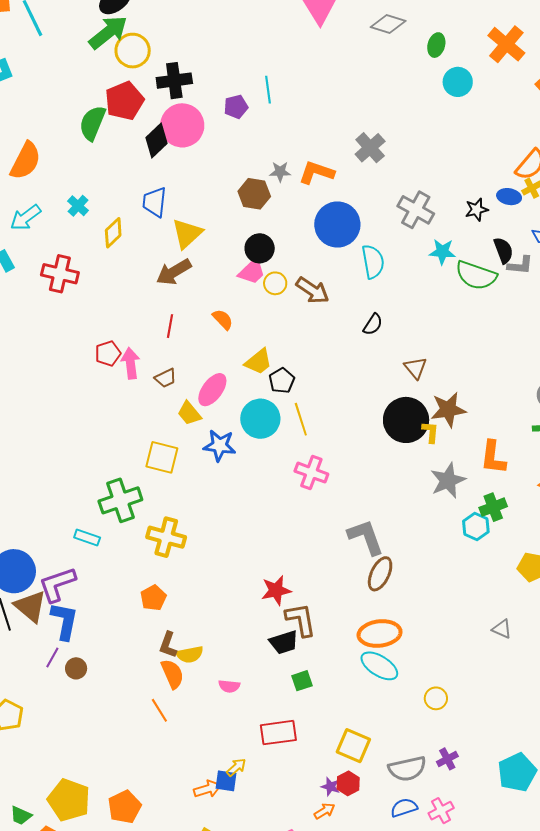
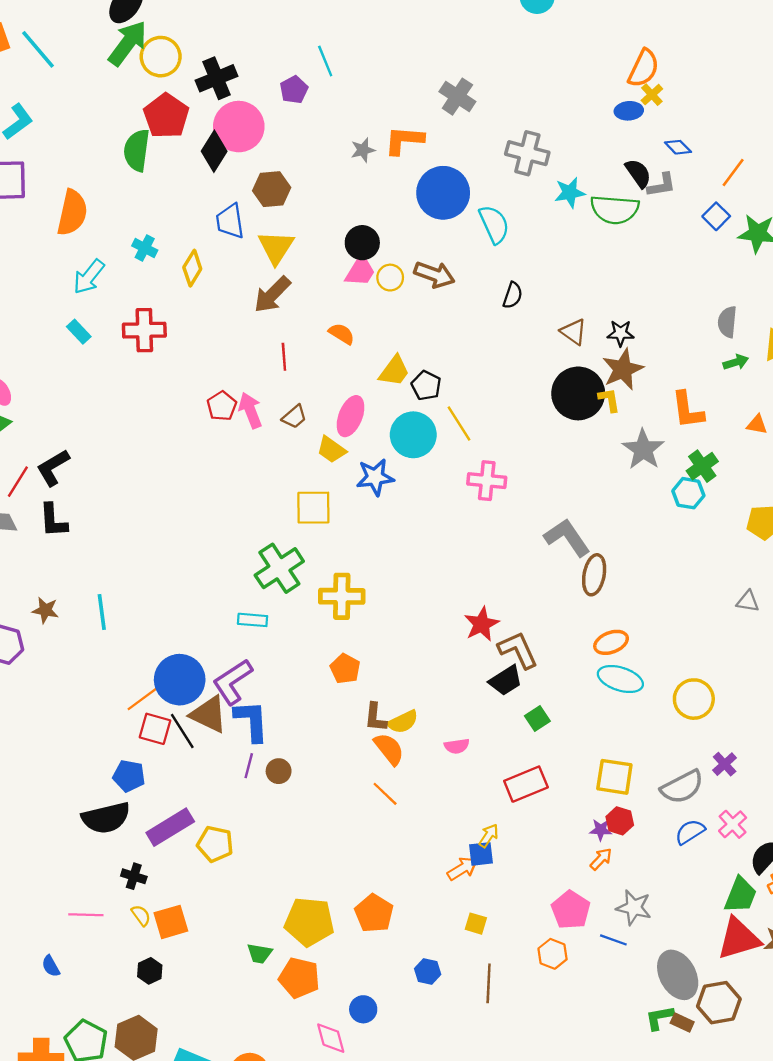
brown hexagon: (254, 194) -> (272, 189), moved
black star: (477, 210) -> (621, 333), moved, turned 30
orange ellipse: (380, 633) -> (611, 642), size x0.7
yellow circle: (436, 698) -> (694, 699), size x1.5

